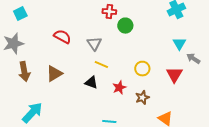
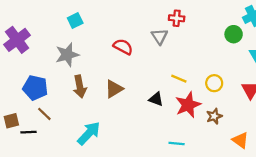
green circle: (125, 26) -> (234, 34), moved
gray triangle: (94, 44) -> (160, 36), moved
yellow line: (101, 65) -> (179, 79), moved
red star: (119, 88) -> (188, 105), size x1.6

